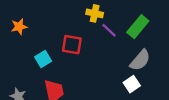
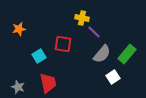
green rectangle: (138, 27) -> (127, 54), moved
gray semicircle: (140, 60) -> (102, 54), moved

